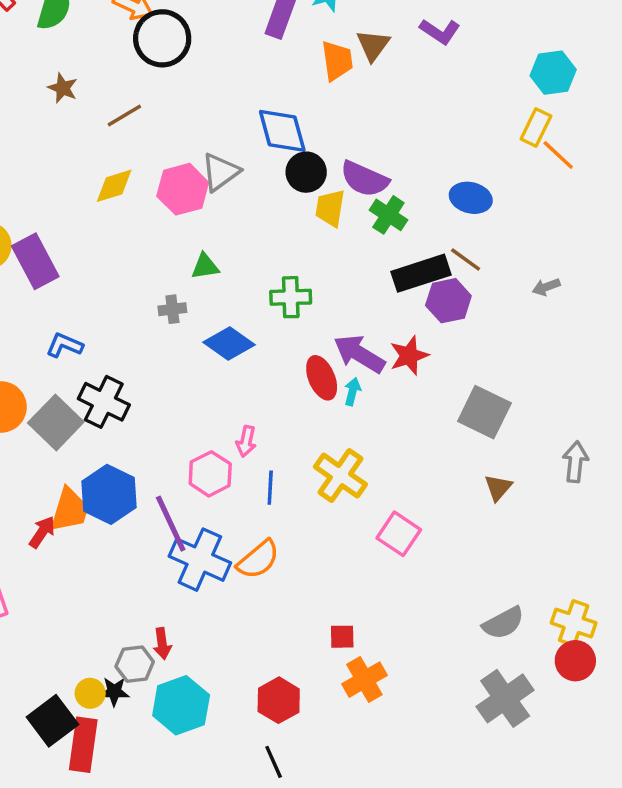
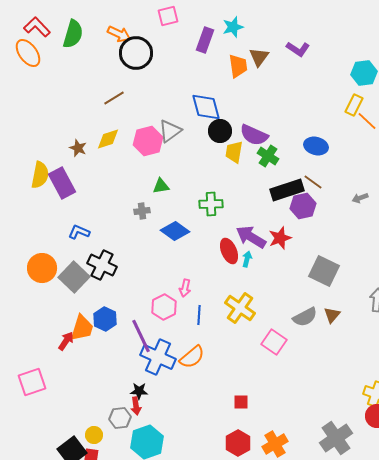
brown star: (63, 88) -> (78, 148), moved
blue hexagon: (109, 494) -> (105, 319), size x0.7
gray semicircle: (503, 623) -> (305, 317), moved
orange cross: (364, 680) -> (275, 444), moved
black star: (114, 692) -> (139, 391), moved
red hexagon: (279, 700) -> (238, 443), moved

